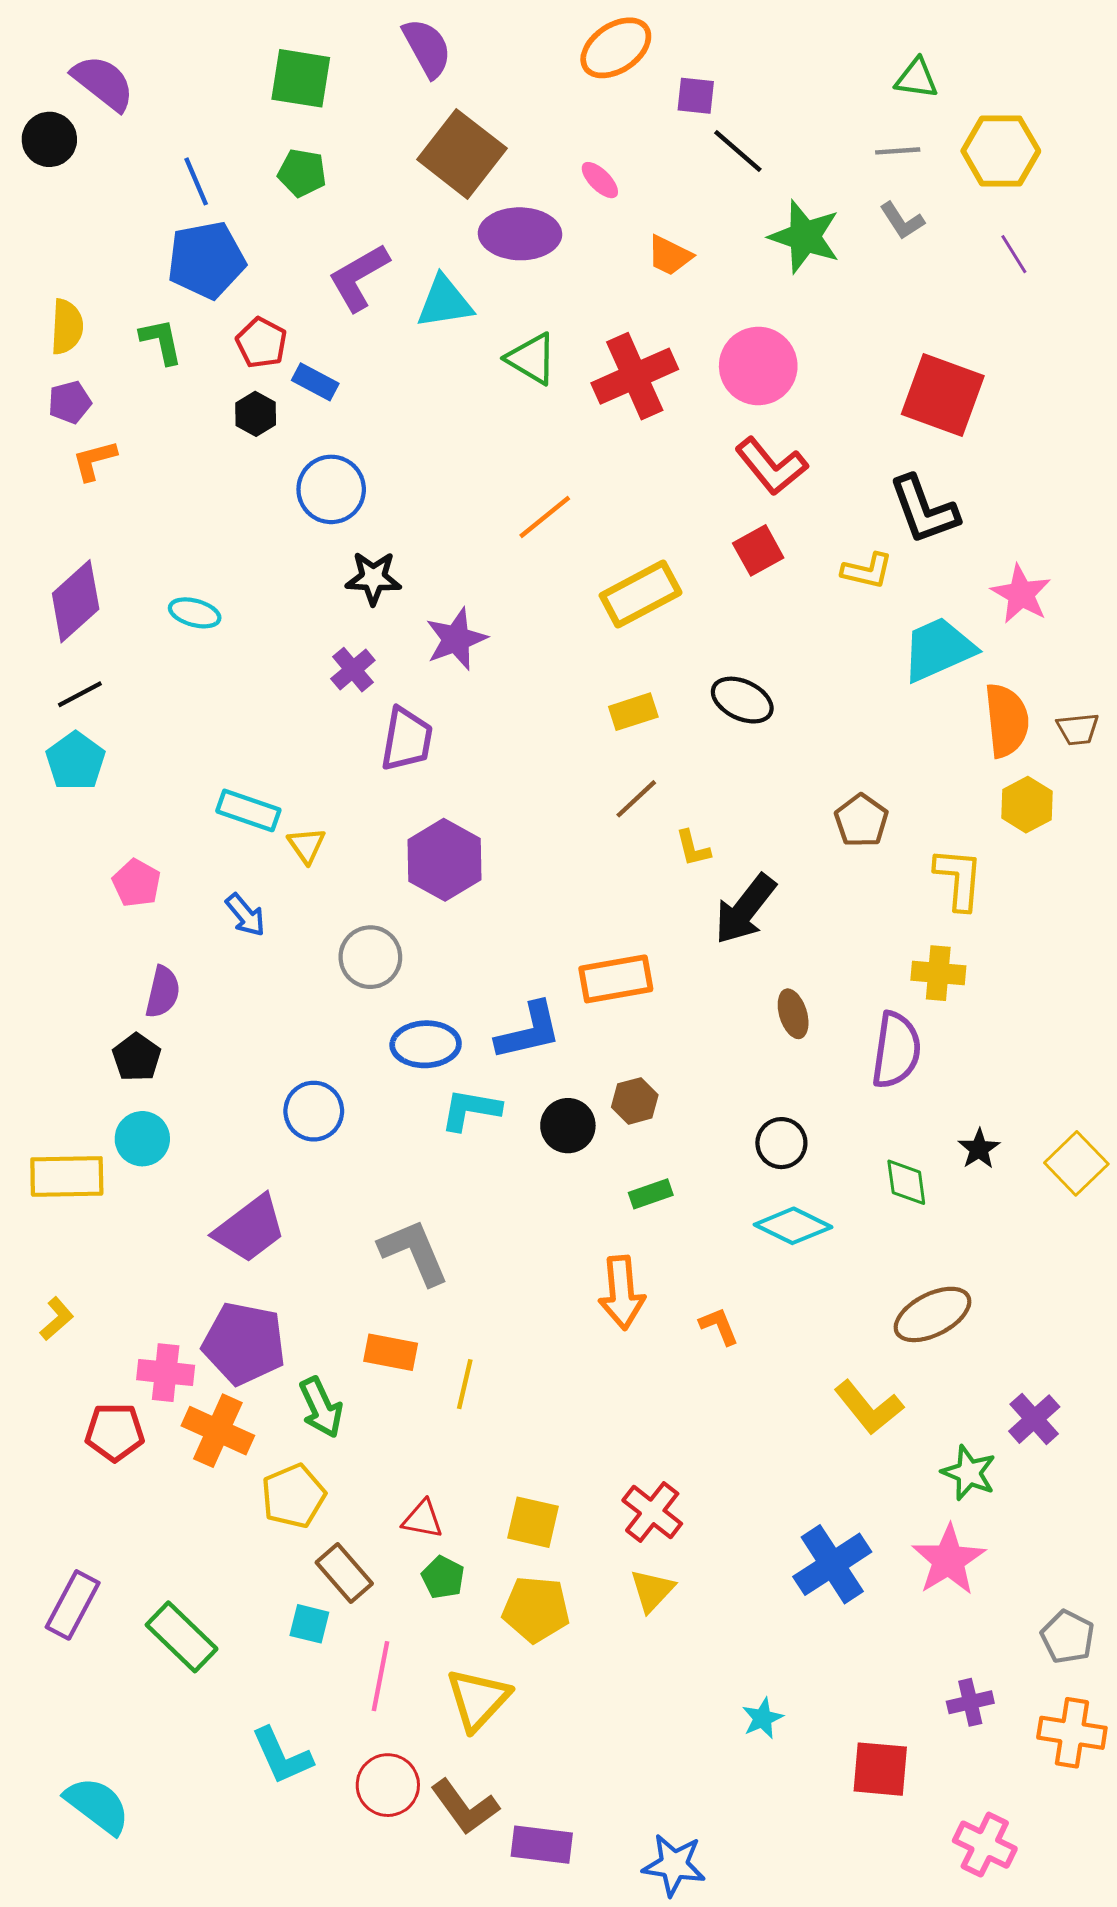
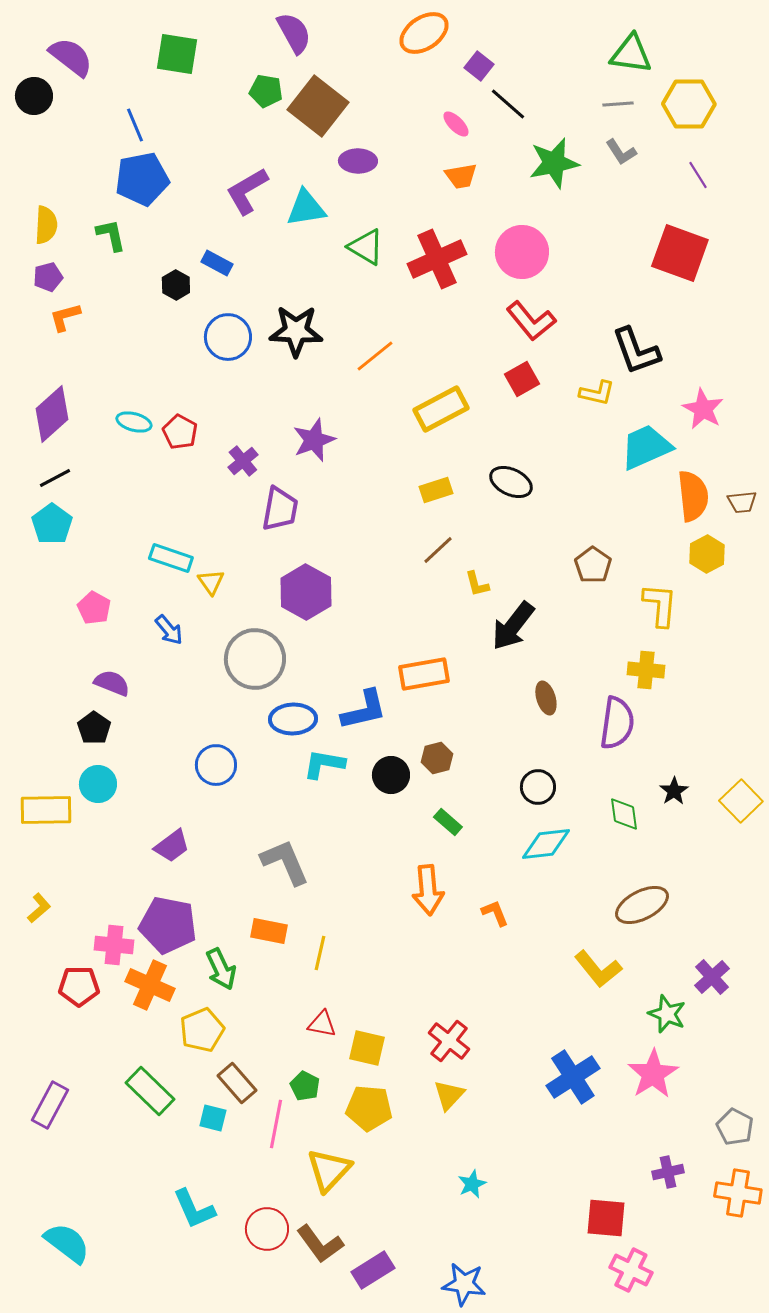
green square: (301, 78) -> (177, 54), moved
green triangle: (917, 78) -> (631, 54), size x1.4
purple square: (696, 96) -> (479, 66), turned 32
green pentagon: (302, 173) -> (266, 91), moved
pink ellipse: (600, 180) -> (456, 124), moved
purple ellipse: (520, 234) -> (358, 161), size x0.7
green star: (805, 237) -> (554, 163), turned -30
orange trapezoid: (670, 256) -> (461, 176), turned -36
red pentagon: (261, 343) -> (180, 432), moved
red square: (943, 395) -> (680, 253), moved
black star: (373, 578) -> (296, 331), moved, size x1.4
gray circle: (370, 957) -> (255, 659), size x1.4
purple semicircle: (163, 992) -> (112, 683), turned -81
green rectangle: (651, 1194) -> (448, 822), turned 60
cyan diamond: (793, 1226) -> (546, 844), turned -33
purple trapezoid: (250, 1229) -> (172, 846), size x0.7
red triangle: (423, 1519) -> (322, 1024), moved
green rectangle: (182, 1637) -> (150, 1091), moved
pink line: (381, 1676) -> (276, 1124), moved
cyan star: (763, 1718) -> (472, 1184), moved
purple rectangle: (542, 1845) -> (373, 1270), turned -39
pink cross: (985, 1845) -> (631, 1270), moved

